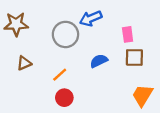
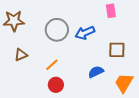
blue arrow: (91, 18) -> (85, 33), moved
pink rectangle: (128, 34) -> (111, 11), moved
blue semicircle: (99, 61) -> (96, 72), moved

